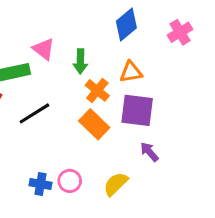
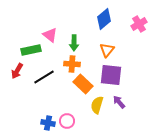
orange triangle: (131, 72) -> (107, 50), turned -42
orange cross: (97, 90) -> (72, 64), moved, turned -35
yellow semicircle: (116, 184) -> (97, 105), moved, turned -30

